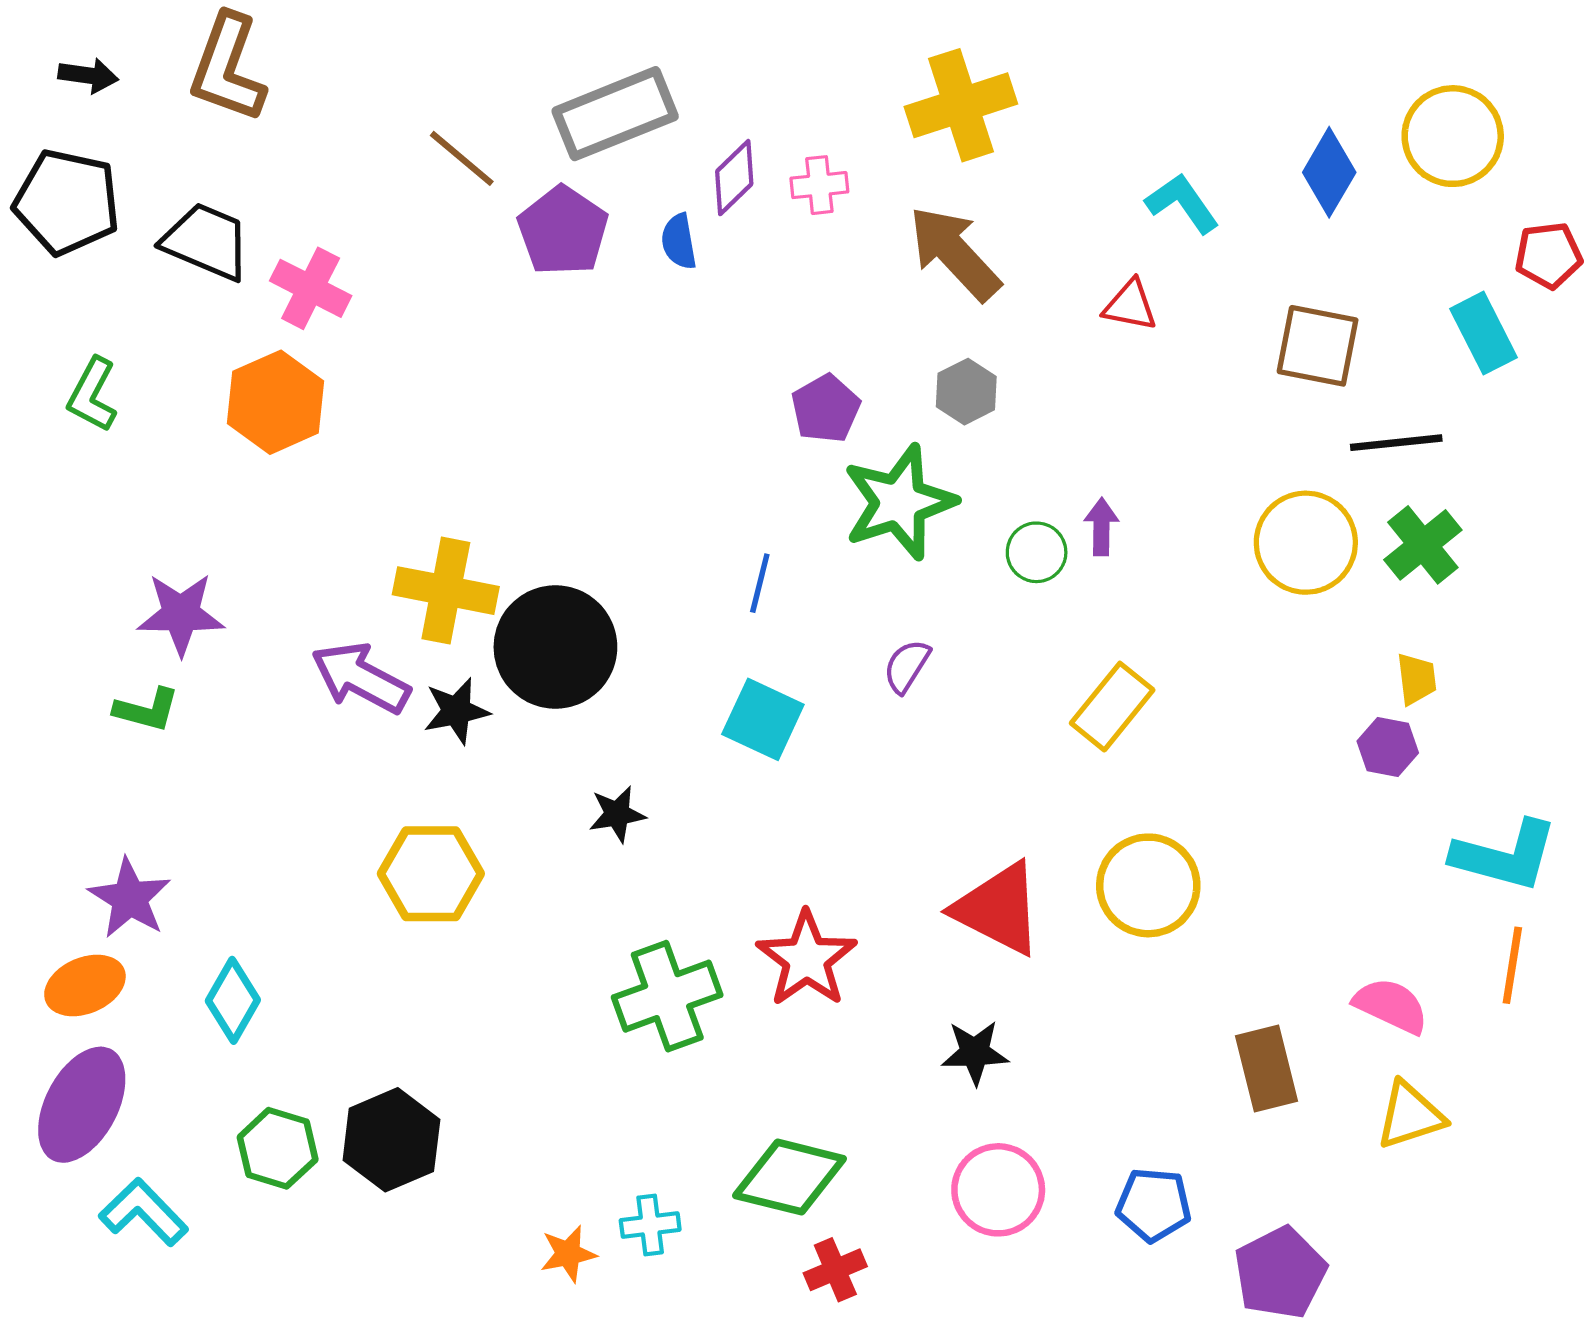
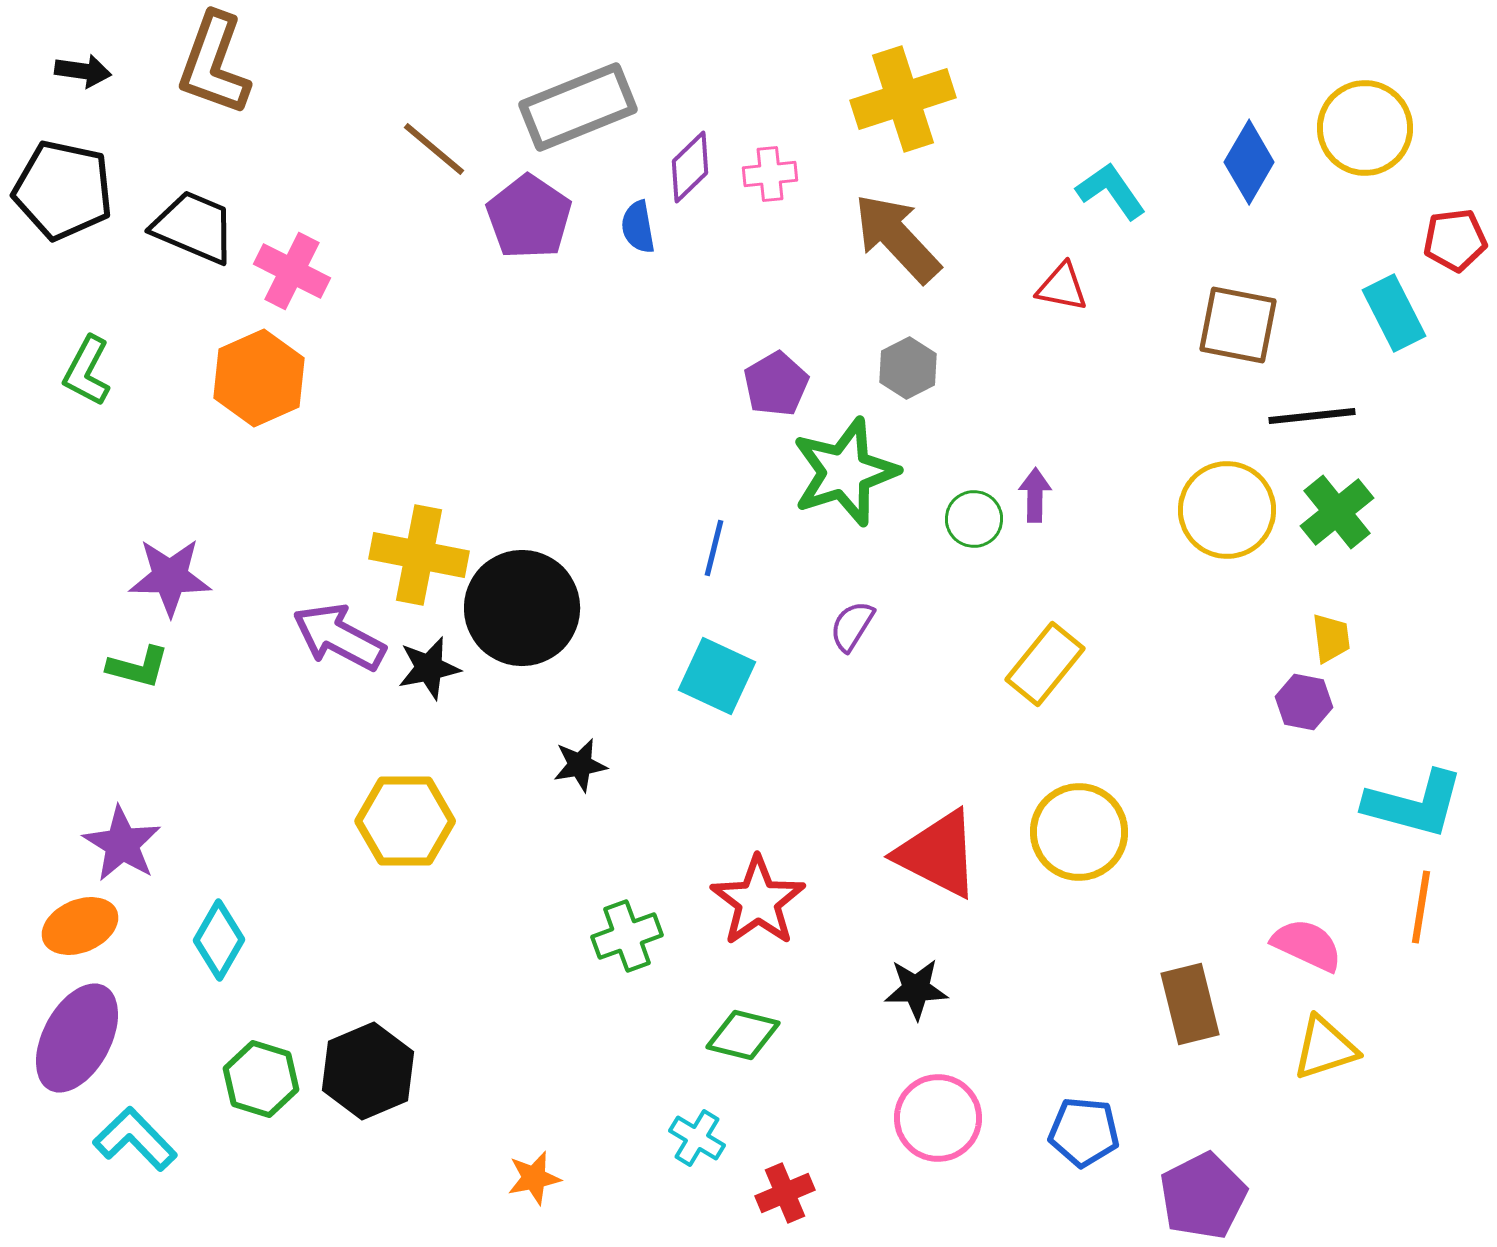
green cross: (667, 996) -> (627, 936), size x0.7
green diamond: (790, 1177) -> (743, 1035), moved, size x0.7
cyan cross: (650, 1225) -> (697, 1138), moved, turned 38

